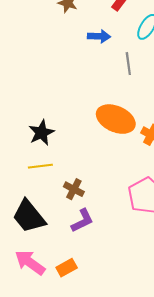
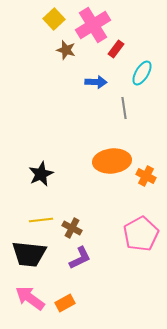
orange ellipse: (116, 119) -> (112, 161), turned -30
yellow line: (40, 166) -> (41, 220), moved
black trapezoid: (29, 216) -> (29, 254), turned -45

